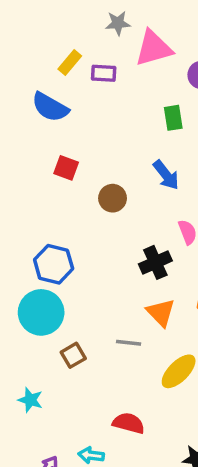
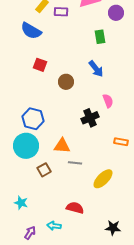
orange triangle: (161, 312) -> (62, 146), moved, turned -42
cyan star: (30, 400) -> (21, 203), moved

